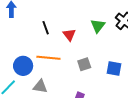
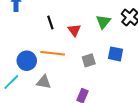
blue square: (114, 68) -> (116, 54), moved

